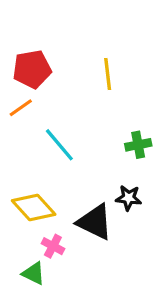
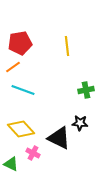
cyan line: (59, 145) -> (23, 90), moved, turned -30
green triangle: (34, 273) -> (11, 164), moved

